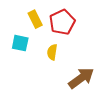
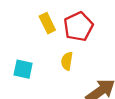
cyan square: (20, 43) -> (23, 69), moved

